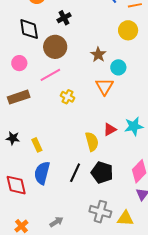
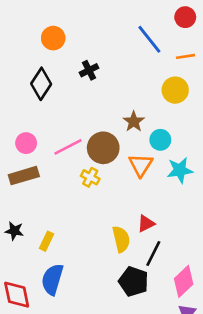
black diamond: (29, 29) -> (41, 84), turned 40
brown circle: (55, 47) -> (103, 148), moved
pink circle: (19, 63) -> (26, 143), moved
cyan star: (134, 126) -> (180, 170), moved
yellow rectangle: (37, 145) -> (47, 241), turned 48
black line: (75, 173) -> (153, 253), moved

